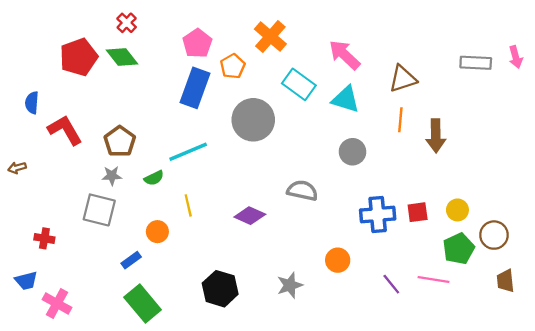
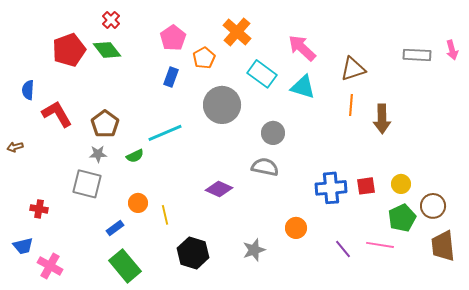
blue rectangle: (195, 88) -> (171, 77), size x0.6
gray circle: (353, 152) -> (273, 133), moved
yellow line: (188, 205) -> (165, 215), moved
brown trapezoid: (505, 281) -> (443, 246), size x1.5

